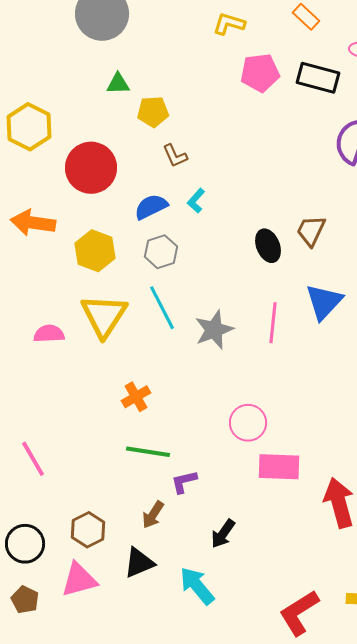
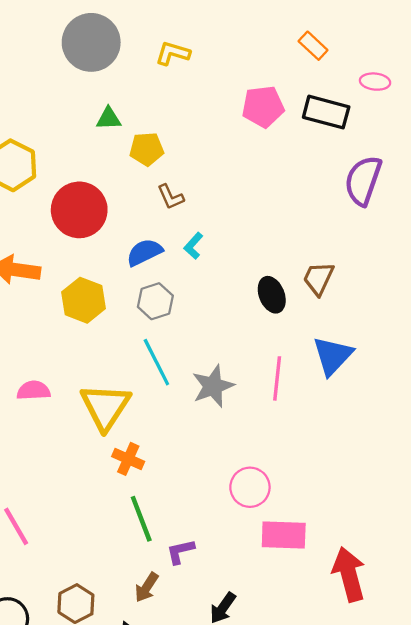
yellow L-shape: (229, 24) -> (173, 53), moved
yellow triangle: (104, 316) -> (105, 407), moved
orange cross: (136, 397) -> (128, 459), turned -36
green line: (148, 452) -> (141, 519), turned 60

